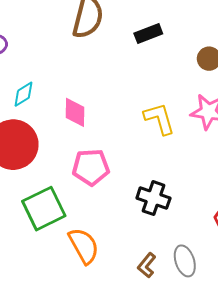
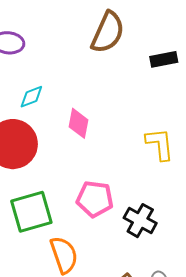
pink pentagon: (91, 167) -> (95, 199), moved

